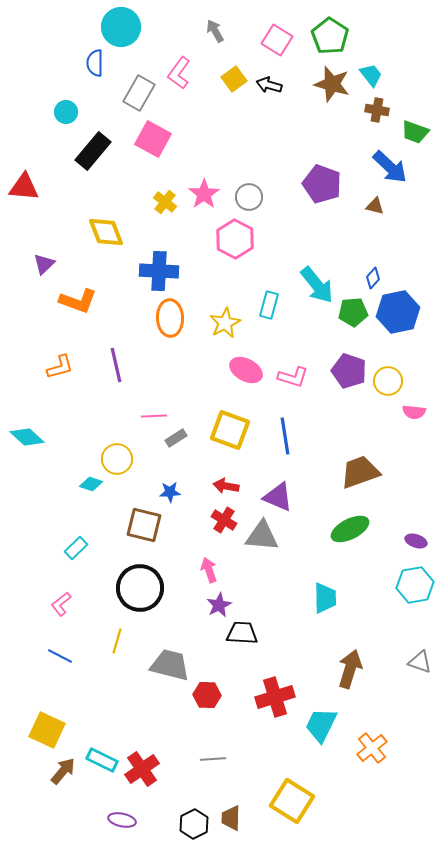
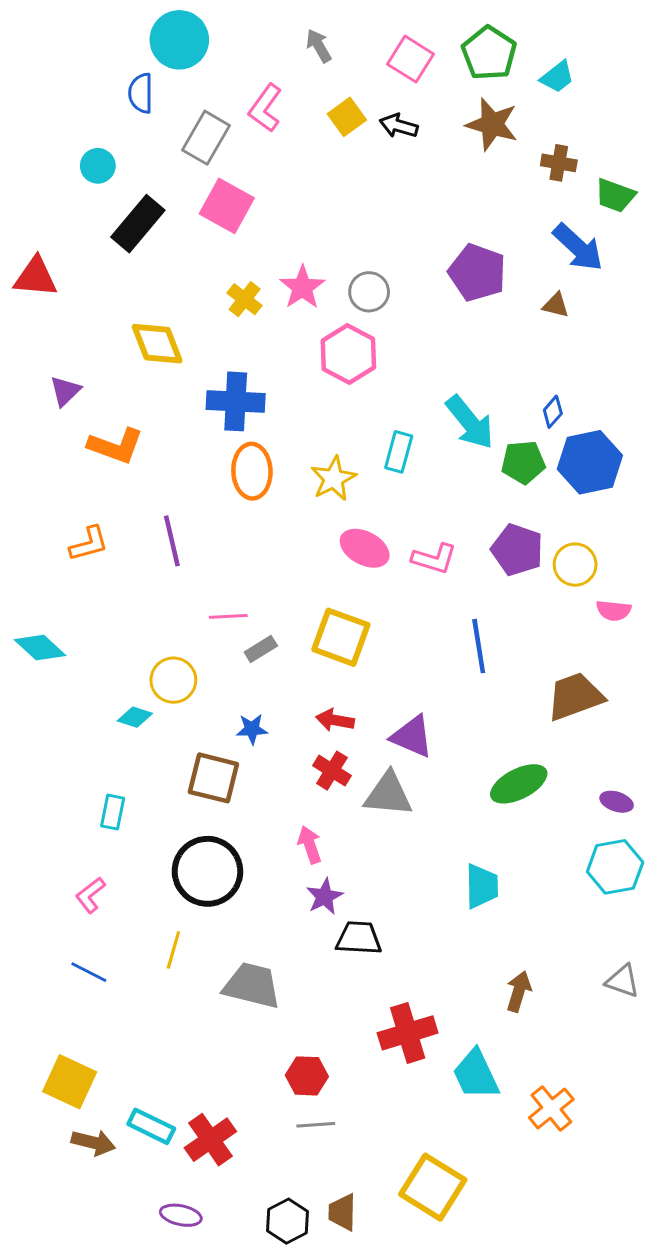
cyan trapezoid: (371, 75) -> (557, 77), moved, turned 90
blue line: (285, 436) -> (479, 646), moved
brown trapezoid: (360, 472) -> (575, 696), moved
cyan rectangle: (76, 548) -> (113, 812), turned -35
brown arrow: (350, 669) -> (519, 991), size x0.7
red hexagon: (207, 695) -> (307, 1076), moved
cyan trapezoid: (321, 725) -> (476, 1074), turned -51
brown arrow: (63, 771) -> (93, 1143), turned 64

